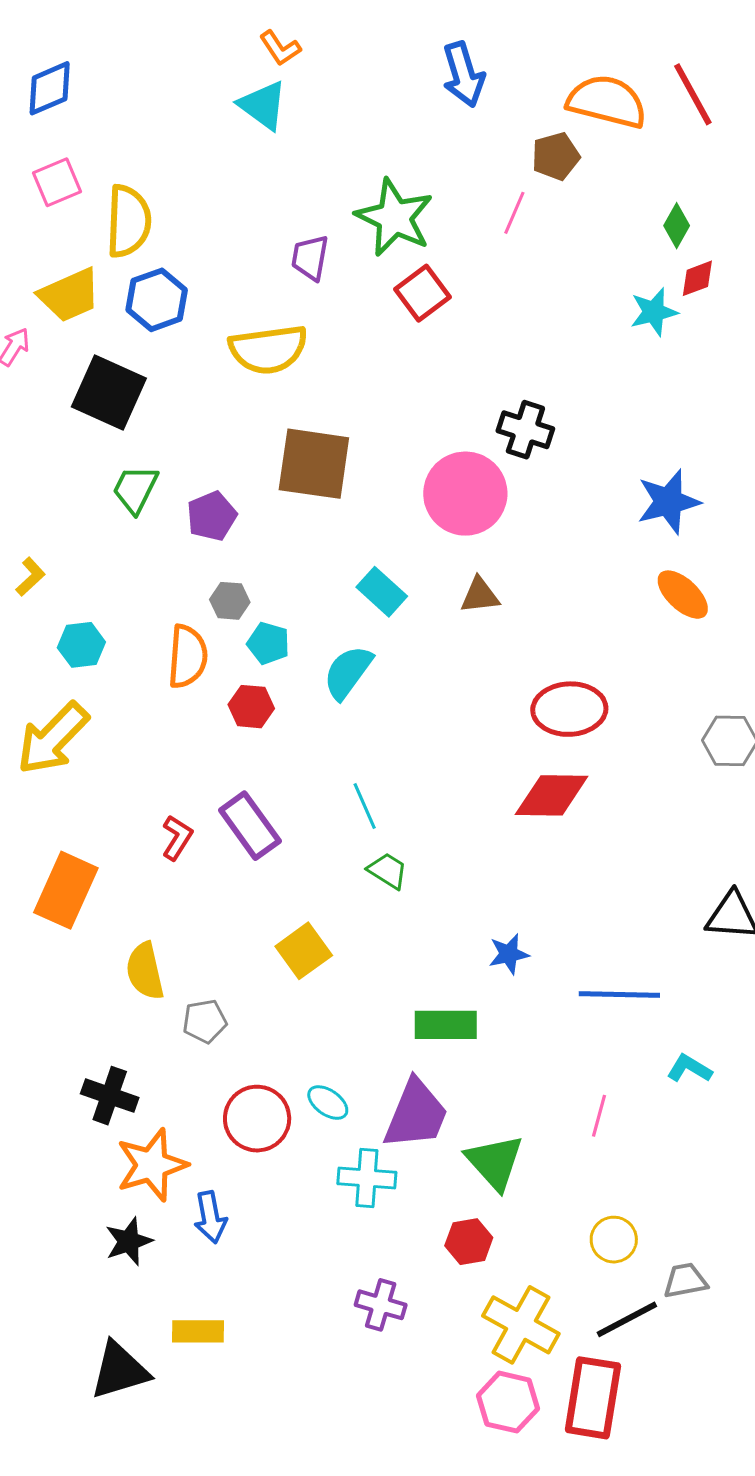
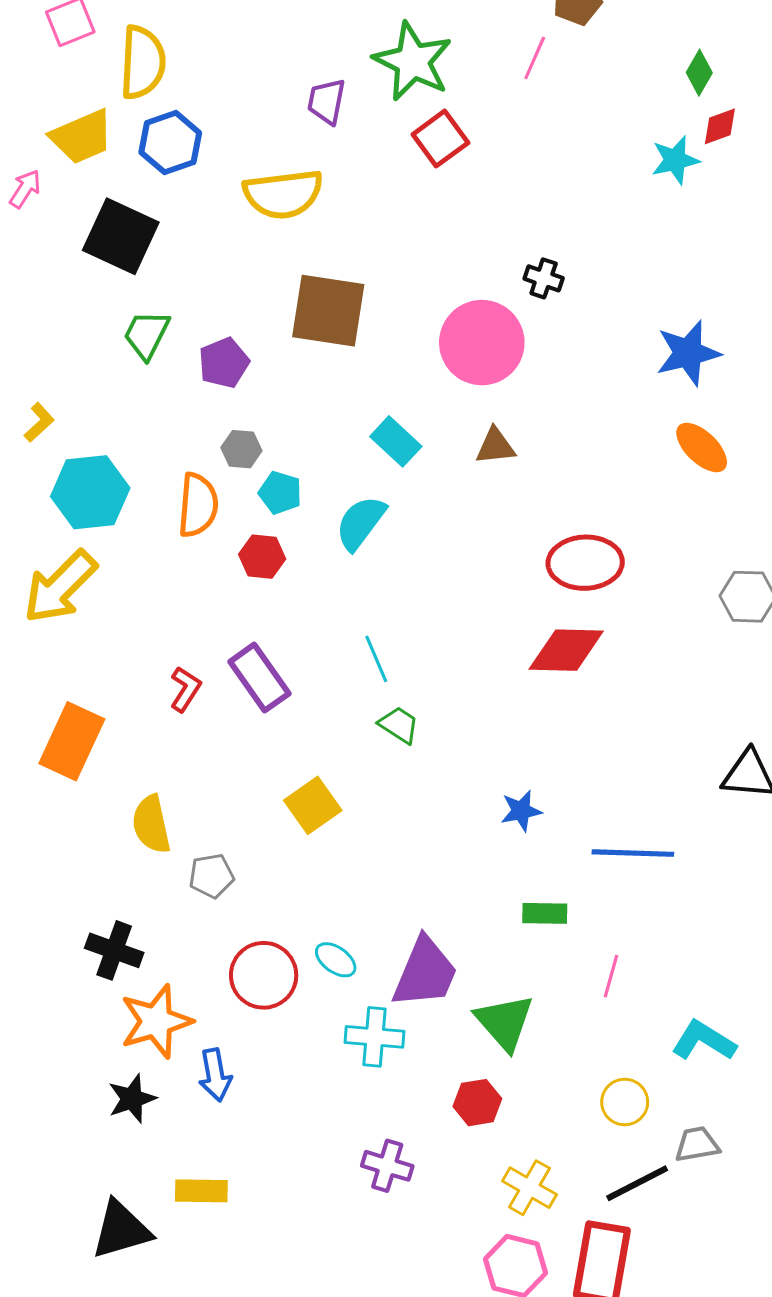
black cross: (525, 430) -> (544, 278), size x0.7
cyan hexagon: (81, 645) -> (90, 492), size x1.6
green rectangle: (446, 1025) -> (545, 913), moved, size x0.7
cyan L-shape: (689, 1068) -> (704, 1041), moved, size x1.4
yellow cross: (521, 1325) -> (529, 1188), size x0.7

